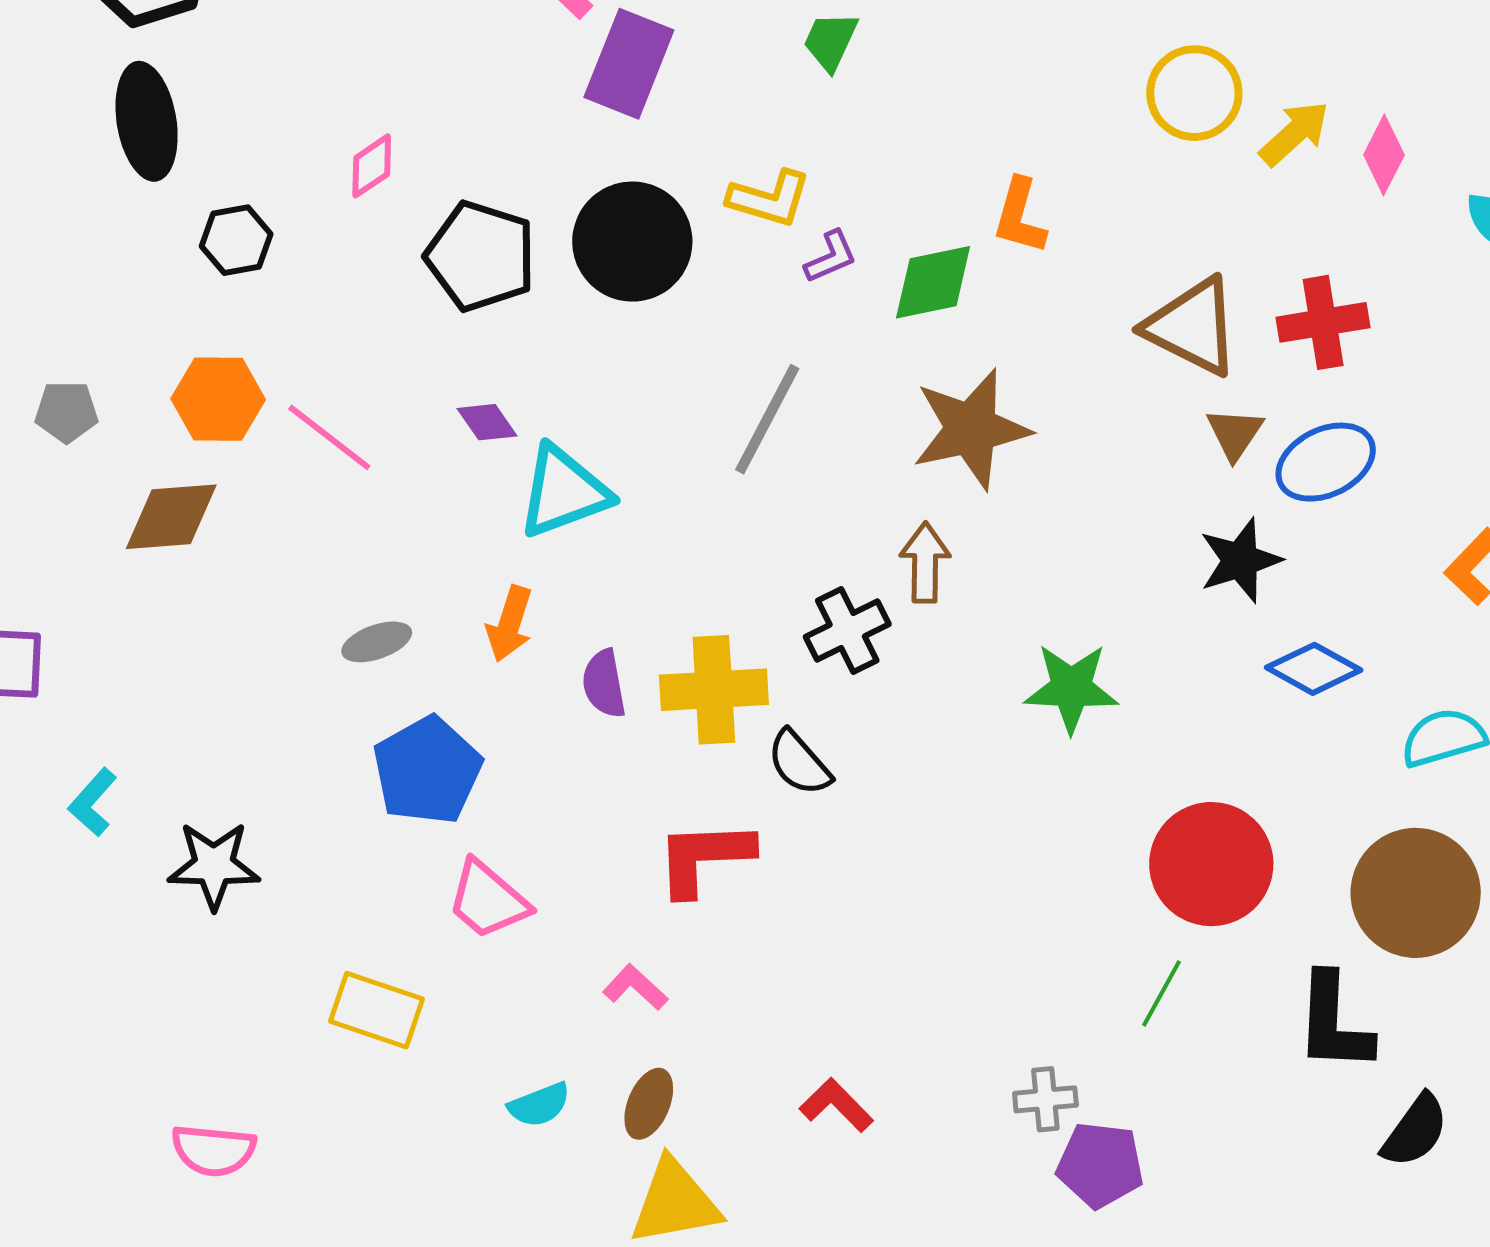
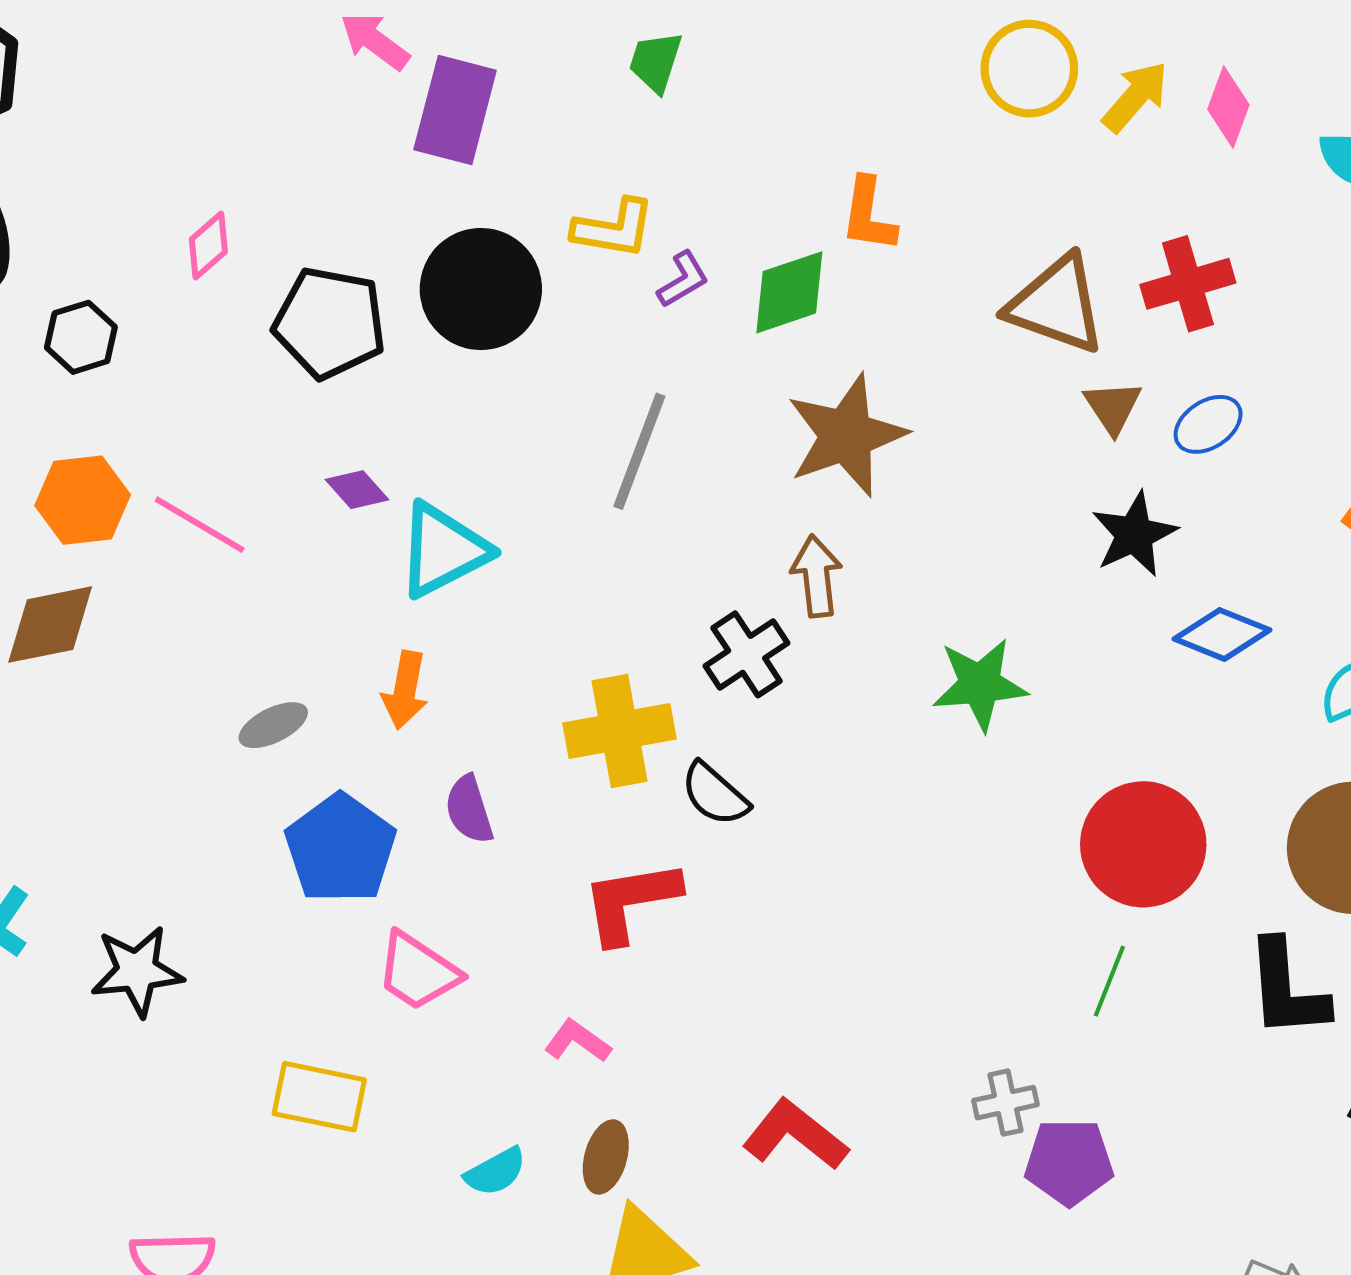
blue ellipse: (1326, 462) -> (1208, 424), size x0.7
purple semicircle: (604, 684) -> (469, 810), moved
red L-shape: (836, 1105) -> (795, 1135), size x1.4

